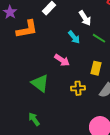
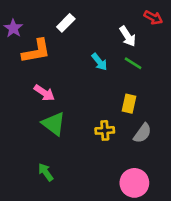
white arrow: (85, 18) -> (128, 36), moved
pink arrow: (62, 60) -> (44, 93), moved

